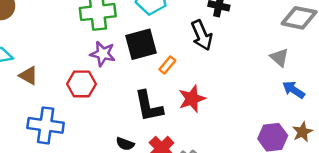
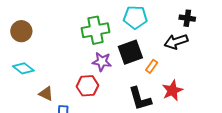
black arrow: (202, 35) -> (176, 42), turned 100
brown triangle: (28, 76) -> (46, 94), moved

